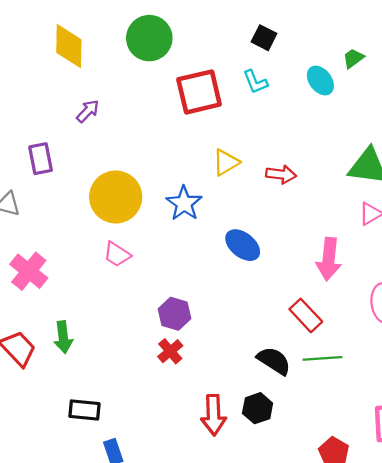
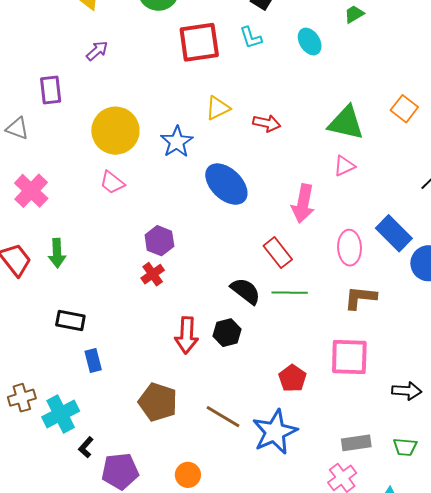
green trapezoid: (353, 58) -> (354, 14), moved
blue ellipse: (243, 245) -> (226, 184), size x1.4

